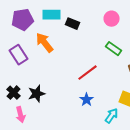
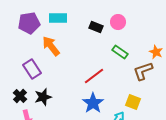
black rectangle: (72, 24) -> (96, 27), moved
purple rectangle: (18, 55) -> (32, 69), moved
blue star: (86, 100) -> (93, 103), size x1.5

